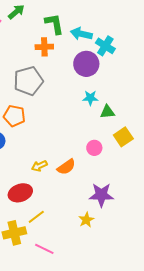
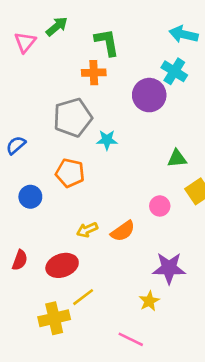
cyan arrow: (81, 34) -> (184, 34), moved
cyan star: (90, 98) -> (107, 140), moved
orange pentagon: (14, 116) -> (70, 173), moved
pink line: (44, 249) -> (131, 339), moved

